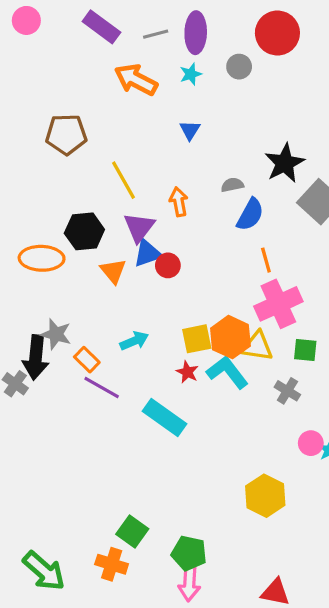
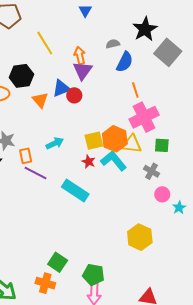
purple triangle: (139, 227) -> (83, 70), moved
orange rectangle: (87, 360) -> (26, 156), turned 35
pink circle: (311, 443) -> (162, 194), moved

